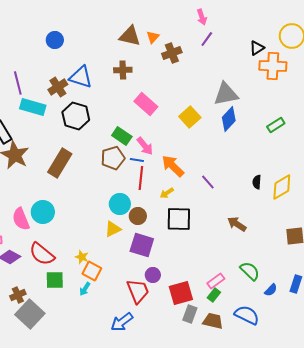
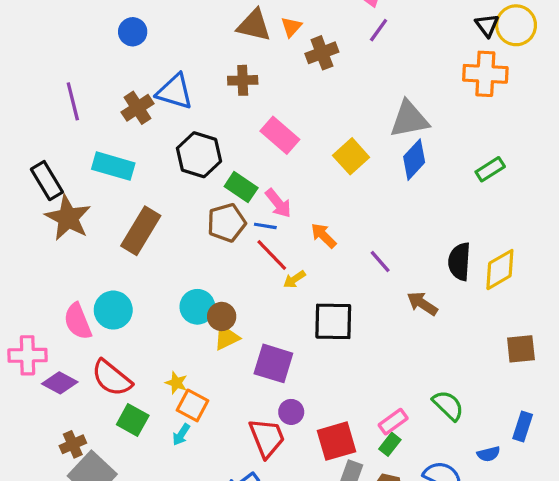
black triangle: (257, 48) -> (487, 25), moved, turned -35
cyan rectangle: (33, 107) -> (113, 166), moved
black hexagon: (76, 116) -> (199, 155), moved
orange arrow: (173, 166) -> (324, 236), size x0.7
red line: (141, 178) -> (272, 255), turned -50
black semicircle: (257, 182) -> (459, 261), size x1.6
yellow arrow: (167, 193) -> (294, 279), moved
cyan circle: (120, 204) -> (197, 307), moved
brown circle: (138, 216) -> (222, 316), moved
brown arrow: (237, 224) -> (422, 304), moved
green square: (55, 280) -> (133, 420), turned 30
blue semicircle: (271, 290) -> (489, 454), moved, turned 32

